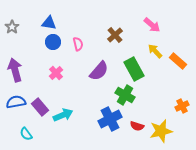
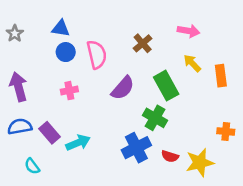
pink arrow: (152, 25) -> (189, 31), turned -30
pink semicircle: (78, 44) -> (97, 55), size x1.6
orange rectangle: (178, 61) -> (221, 76), turned 42
pink cross: (56, 73) -> (69, 91), turned 32
orange cross: (182, 106) -> (226, 131), turned 32

